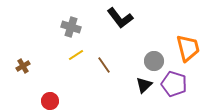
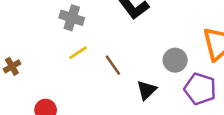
black triangle: (144, 85) -> (146, 90), moved

